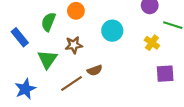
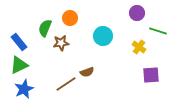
brown star: (74, 45) -> (61, 43), moved
green triangle: (47, 59) -> (19, 65), moved, turned 30

